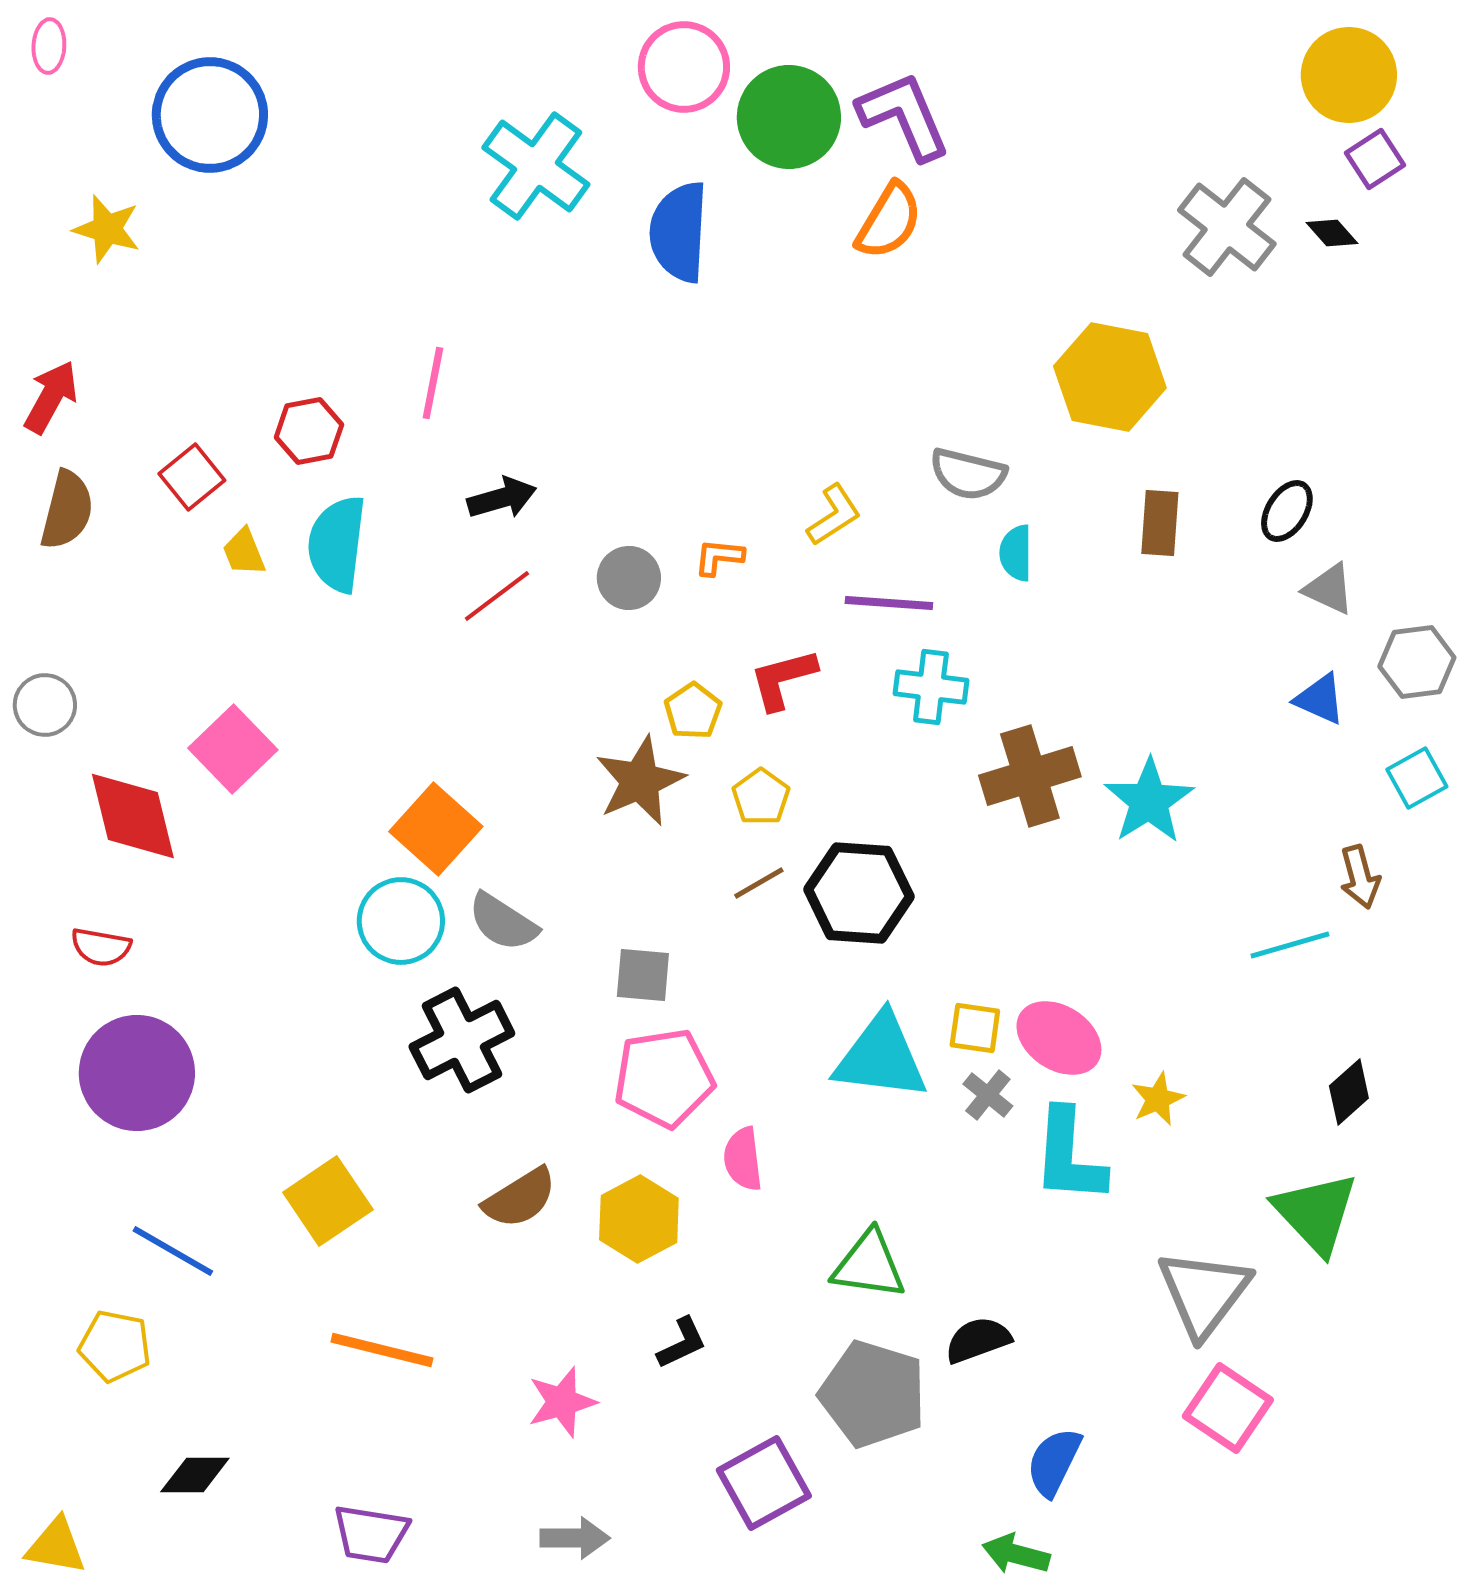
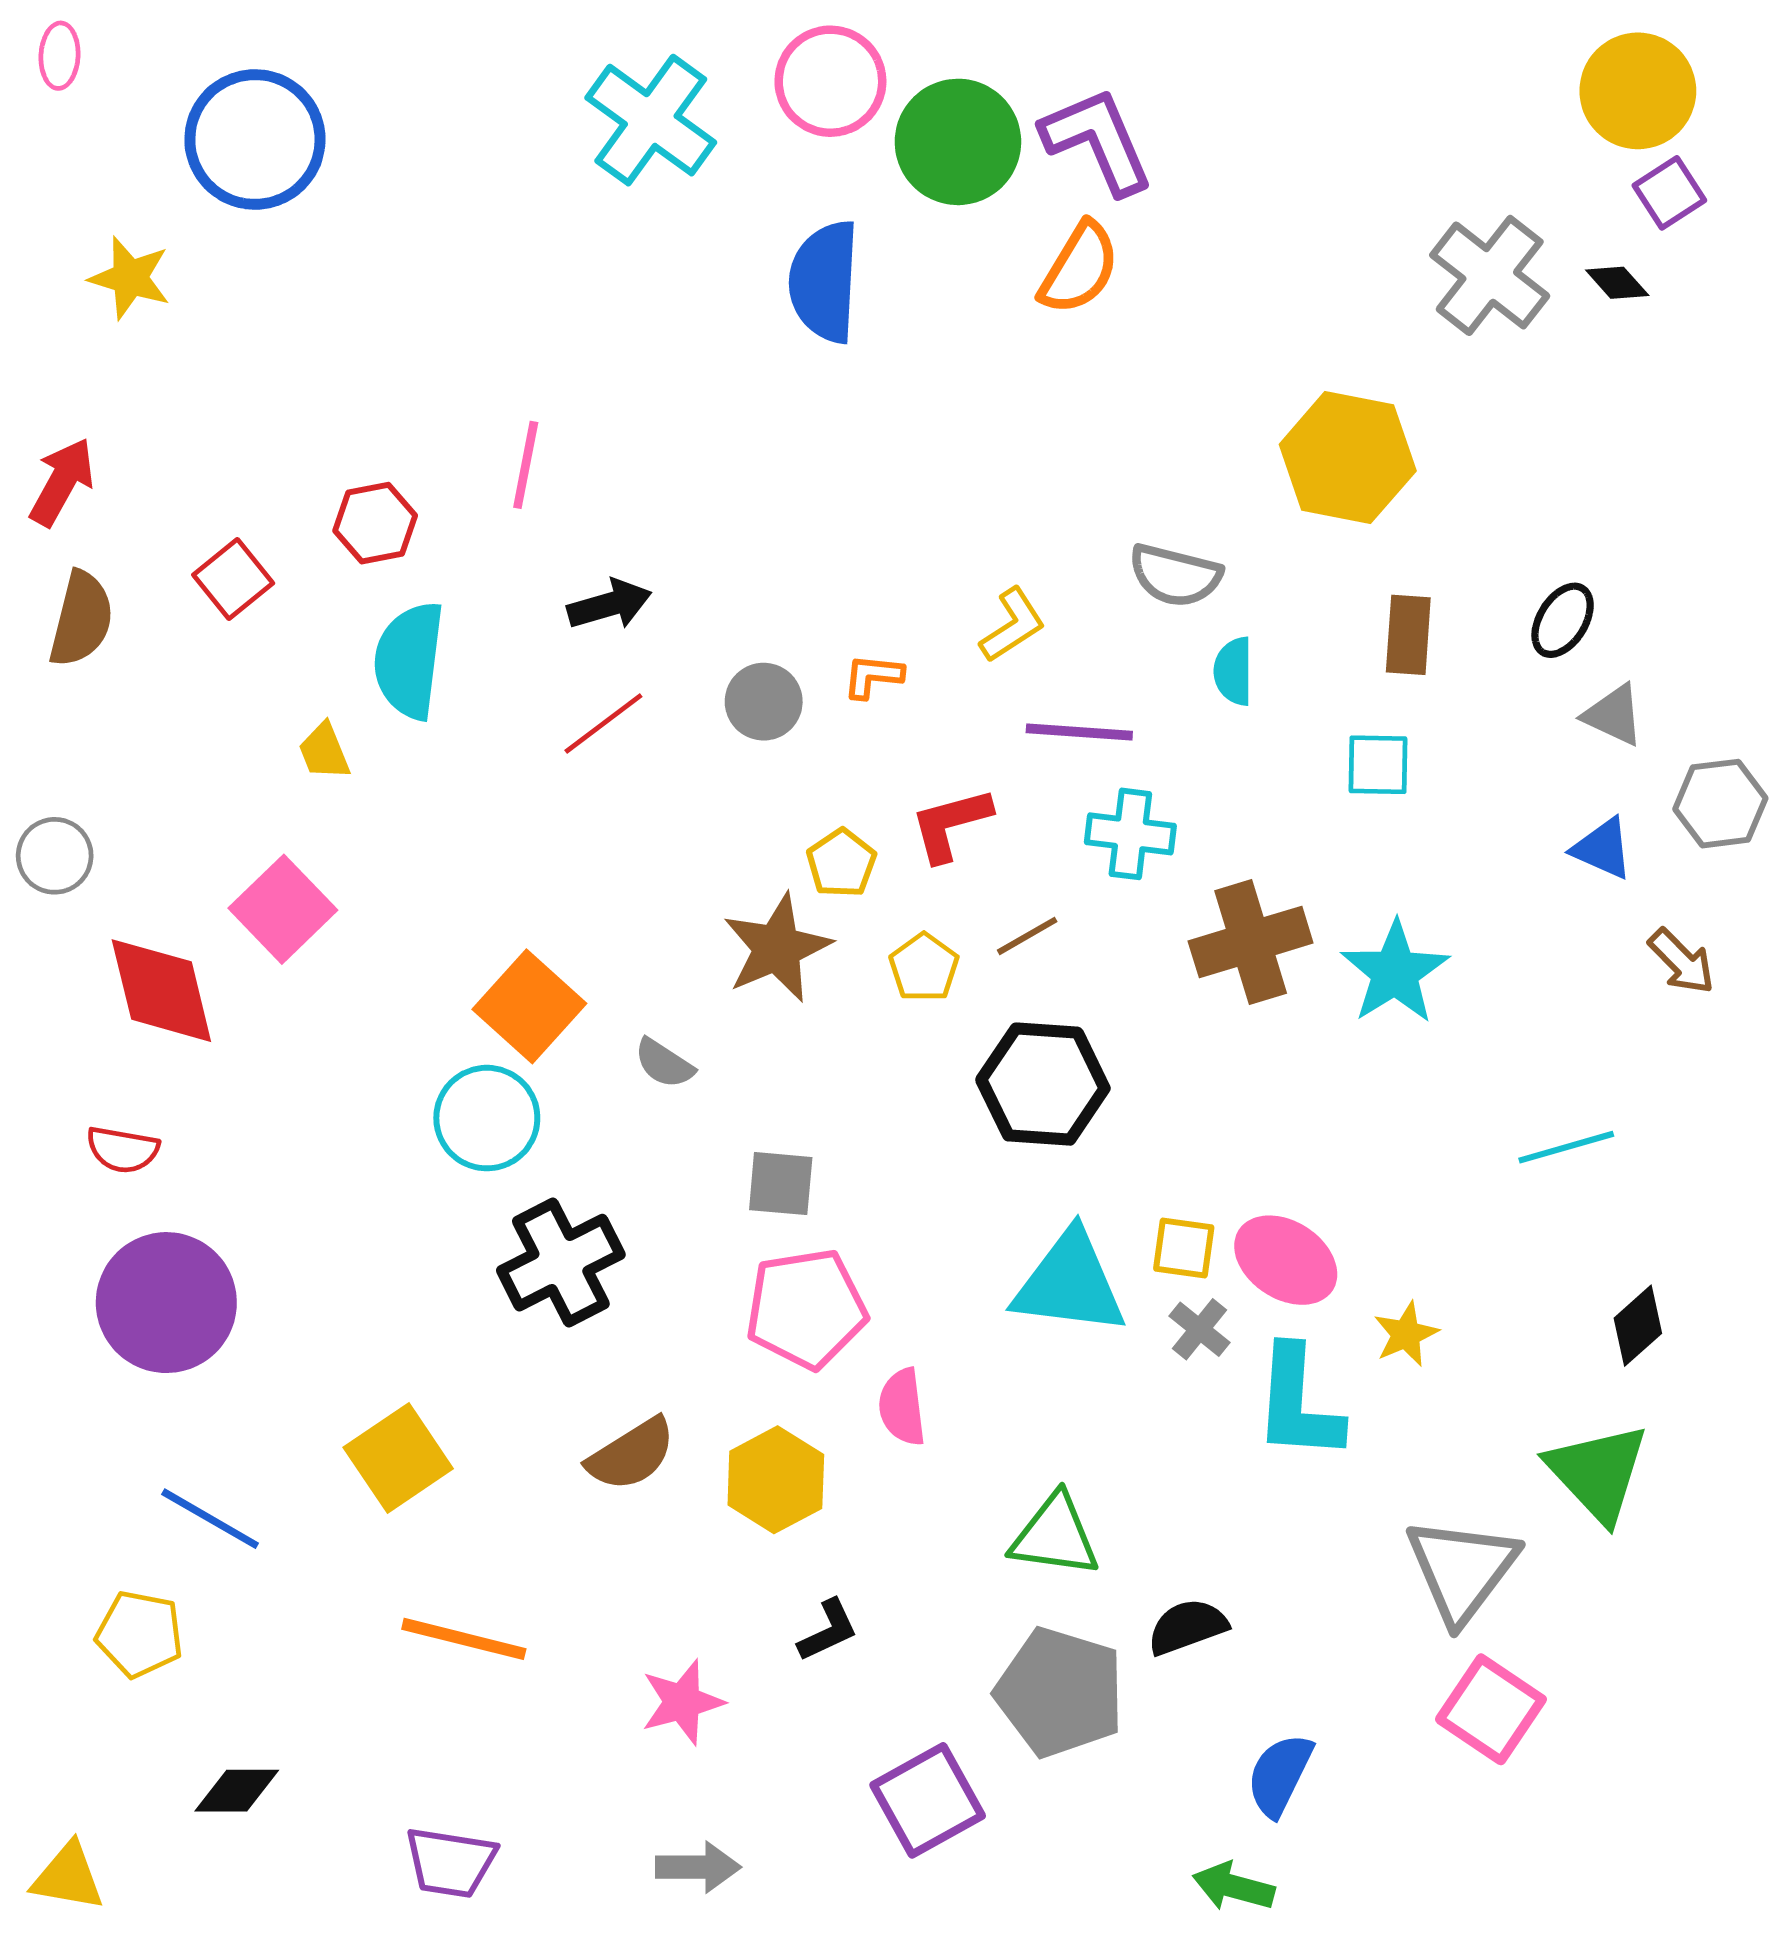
cyan cross: (536, 166) -> (651, 120), moved
yellow trapezoid: (244, 552) -> (324, 751), moved
cyan square: (1417, 778) -> (1378, 765), moved, turned 30
brown arrow: (1360, 877) -> (1682, 961), moved, turned -30
brown line: (759, 883) -> (1027, 936), moved
gray semicircle: (503, 922) -> (664, 1063), moved, size x0.7

